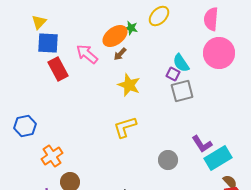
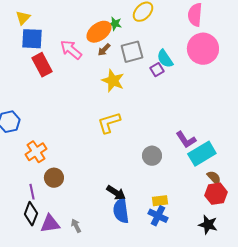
purple square: (173, 74) -> (157, 70), turned 32
gray square: (182, 91) -> (132, 52), moved

